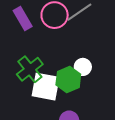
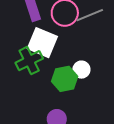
white square: (46, 87) -> (42, 43), moved

